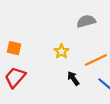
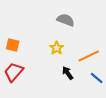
gray semicircle: (86, 21) -> (66, 20), moved, turned 36

